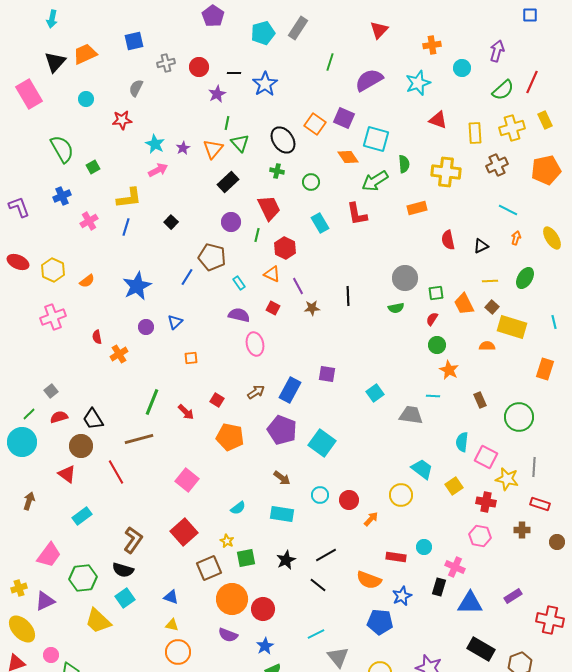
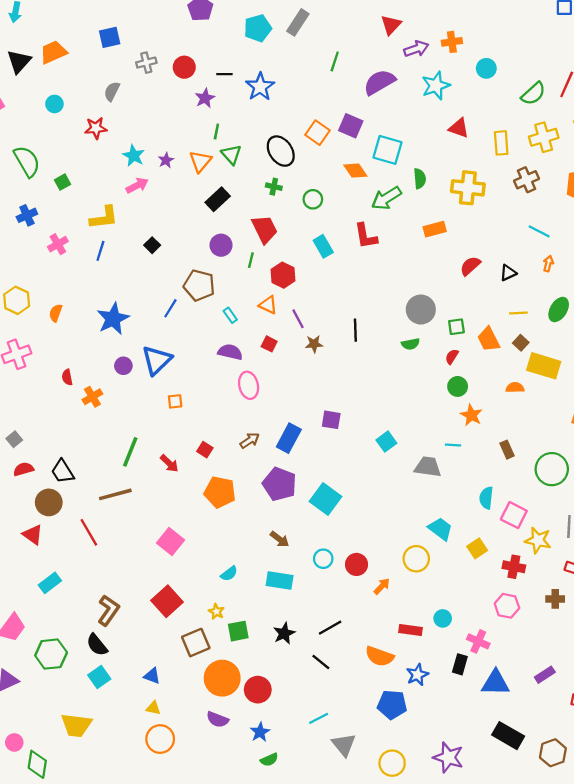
purple arrow: (497, 51) -> (416, 49), moved, turned 55
red semicircle: (448, 240) -> (470, 266), turned 60
orange semicircle: (87, 281) -> (56, 313), turned 147
blue triangle: (175, 322) -> (157, 360), size x1.8
black semicircle: (123, 570) -> (97, 645), turned 35
yellow trapezoid: (98, 621) -> (76, 725), moved, turned -36

